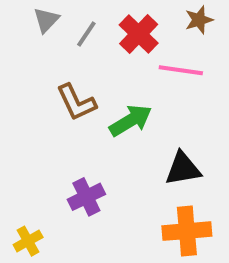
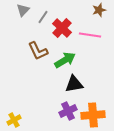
red cross: (139, 34) -> (62, 28), moved
black triangle: (183, 169) -> (74, 84), moved
purple cross: (86, 197) -> (68, 111), moved

